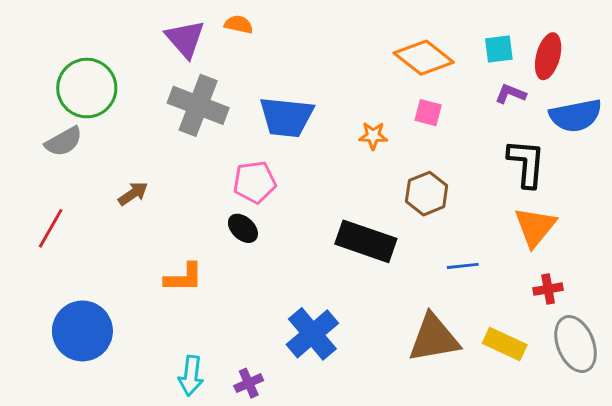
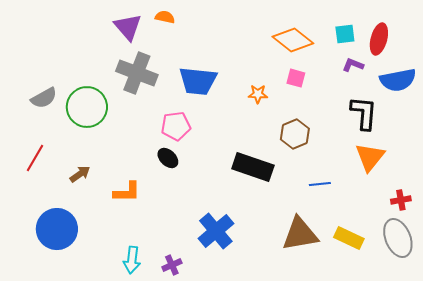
green circle: (87, 88) -> (87, 107), moved
brown arrow: (133, 194) -> (80, 174), moved
red cross: (548, 289) -> (401, 200), moved

